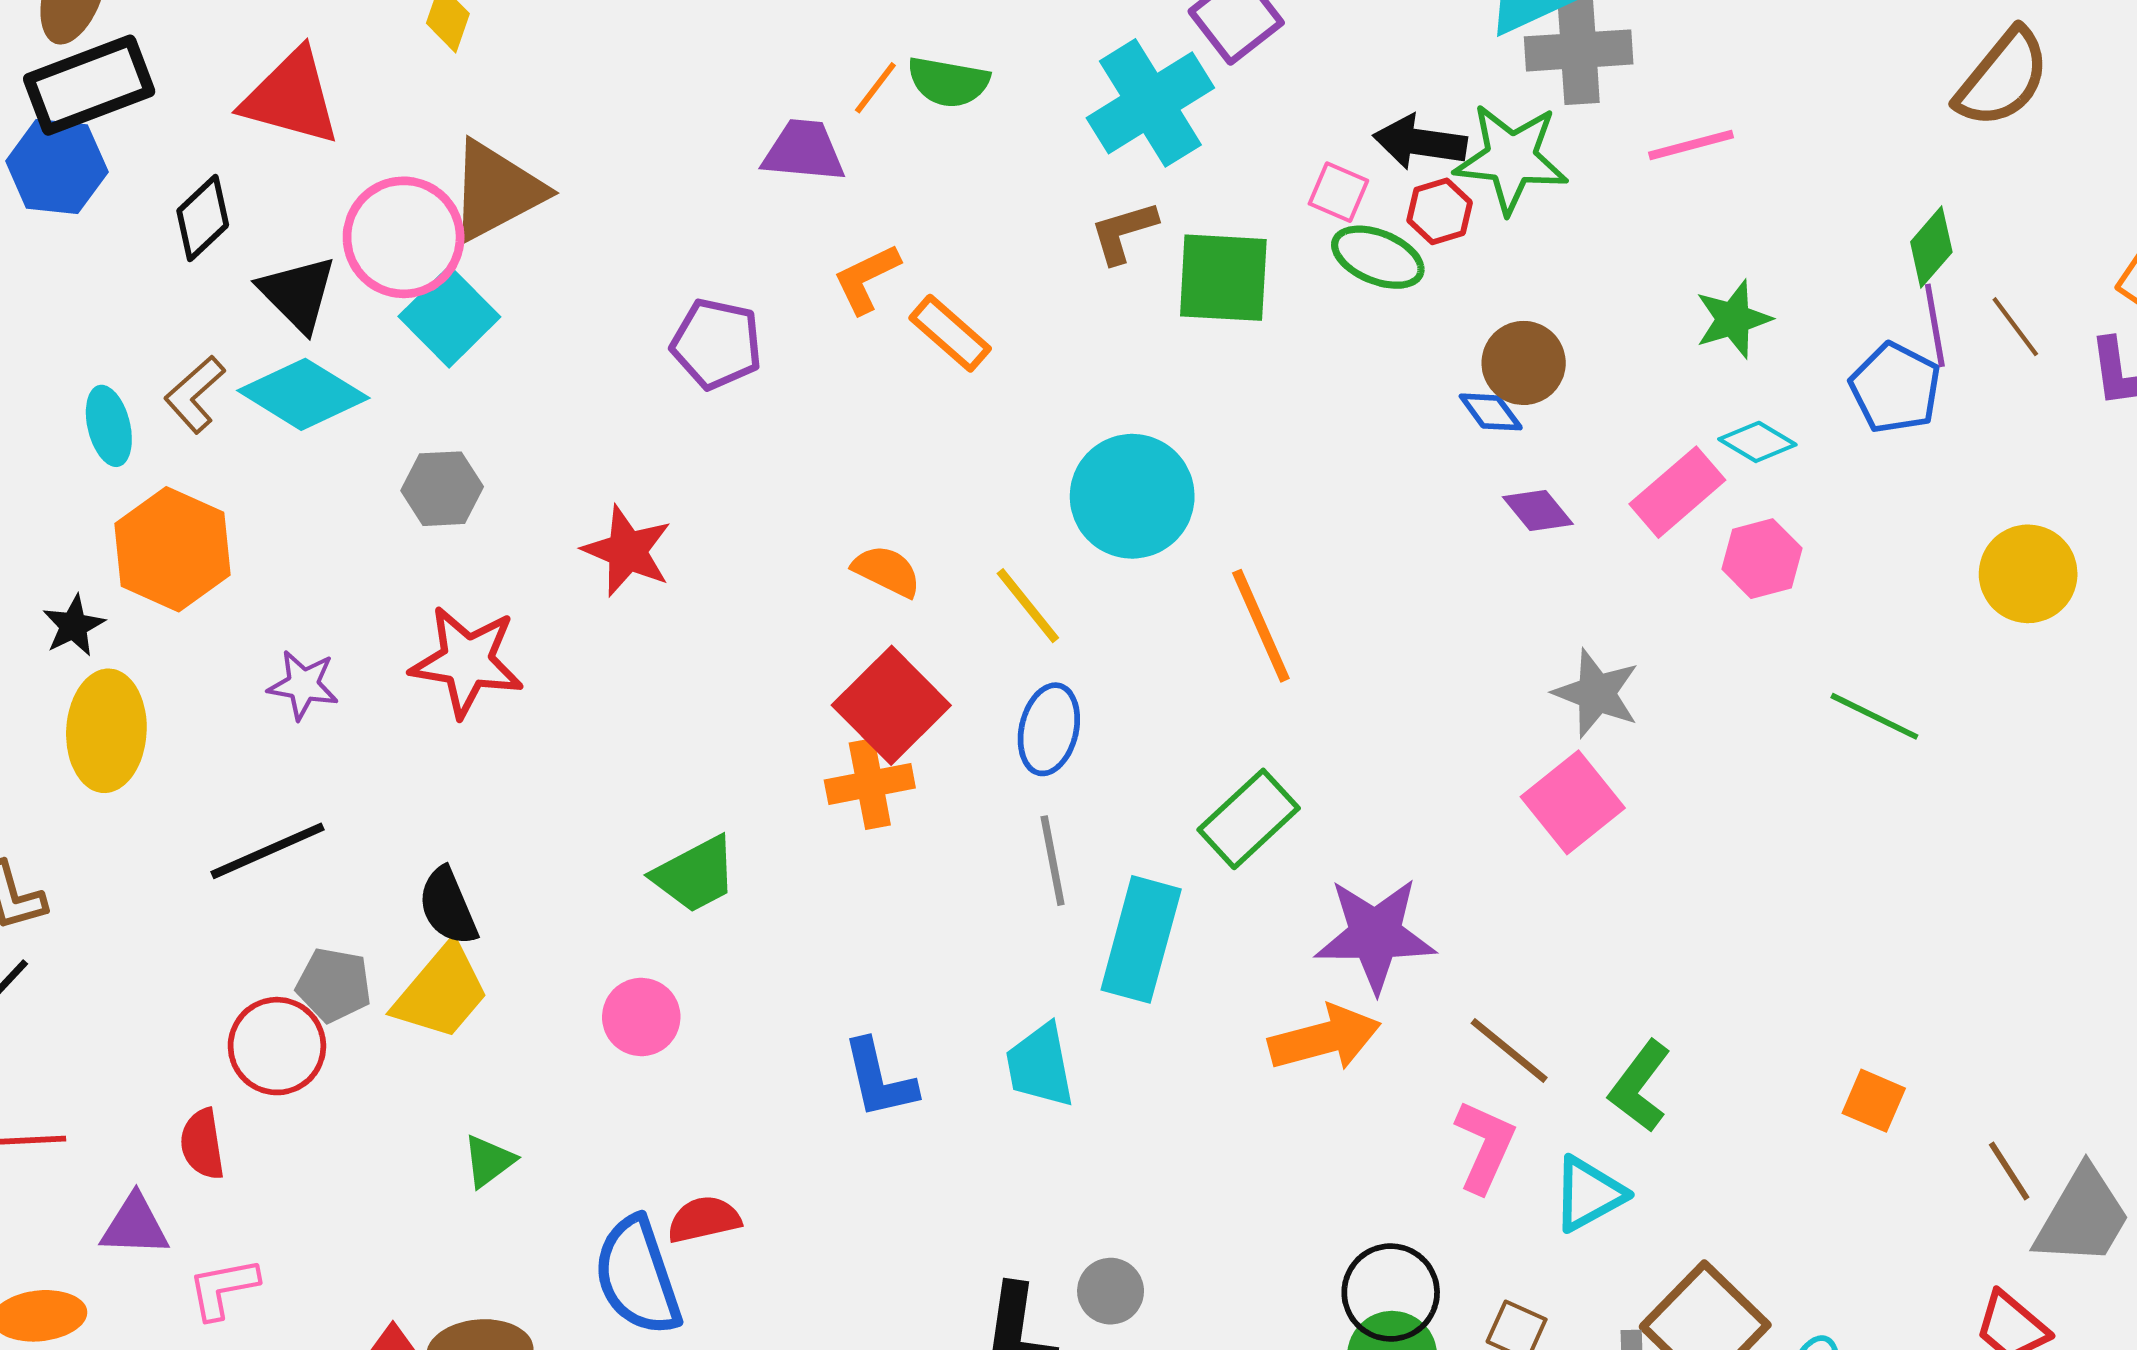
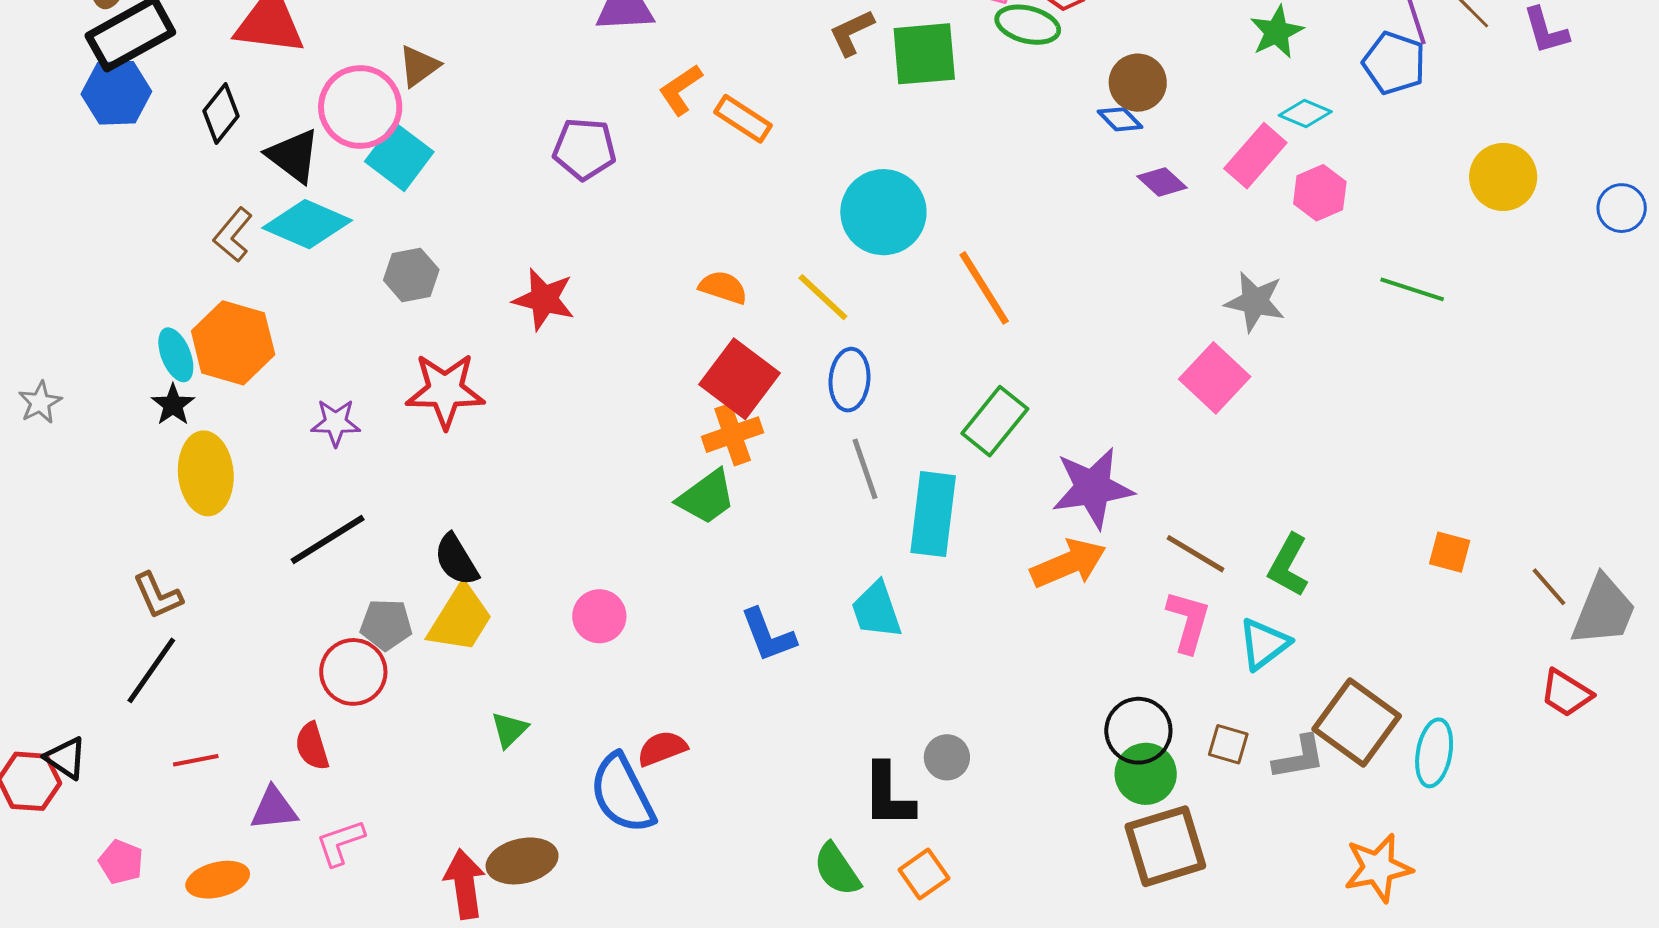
brown triangle: (496, 191) -> (419, 66), size x0.6
cyan ellipse: (109, 426) -> (176, 355), moved
gray star: (1596, 693) -> (1255, 302), moved
green trapezoid: (695, 875) -> (706, 497), moved

